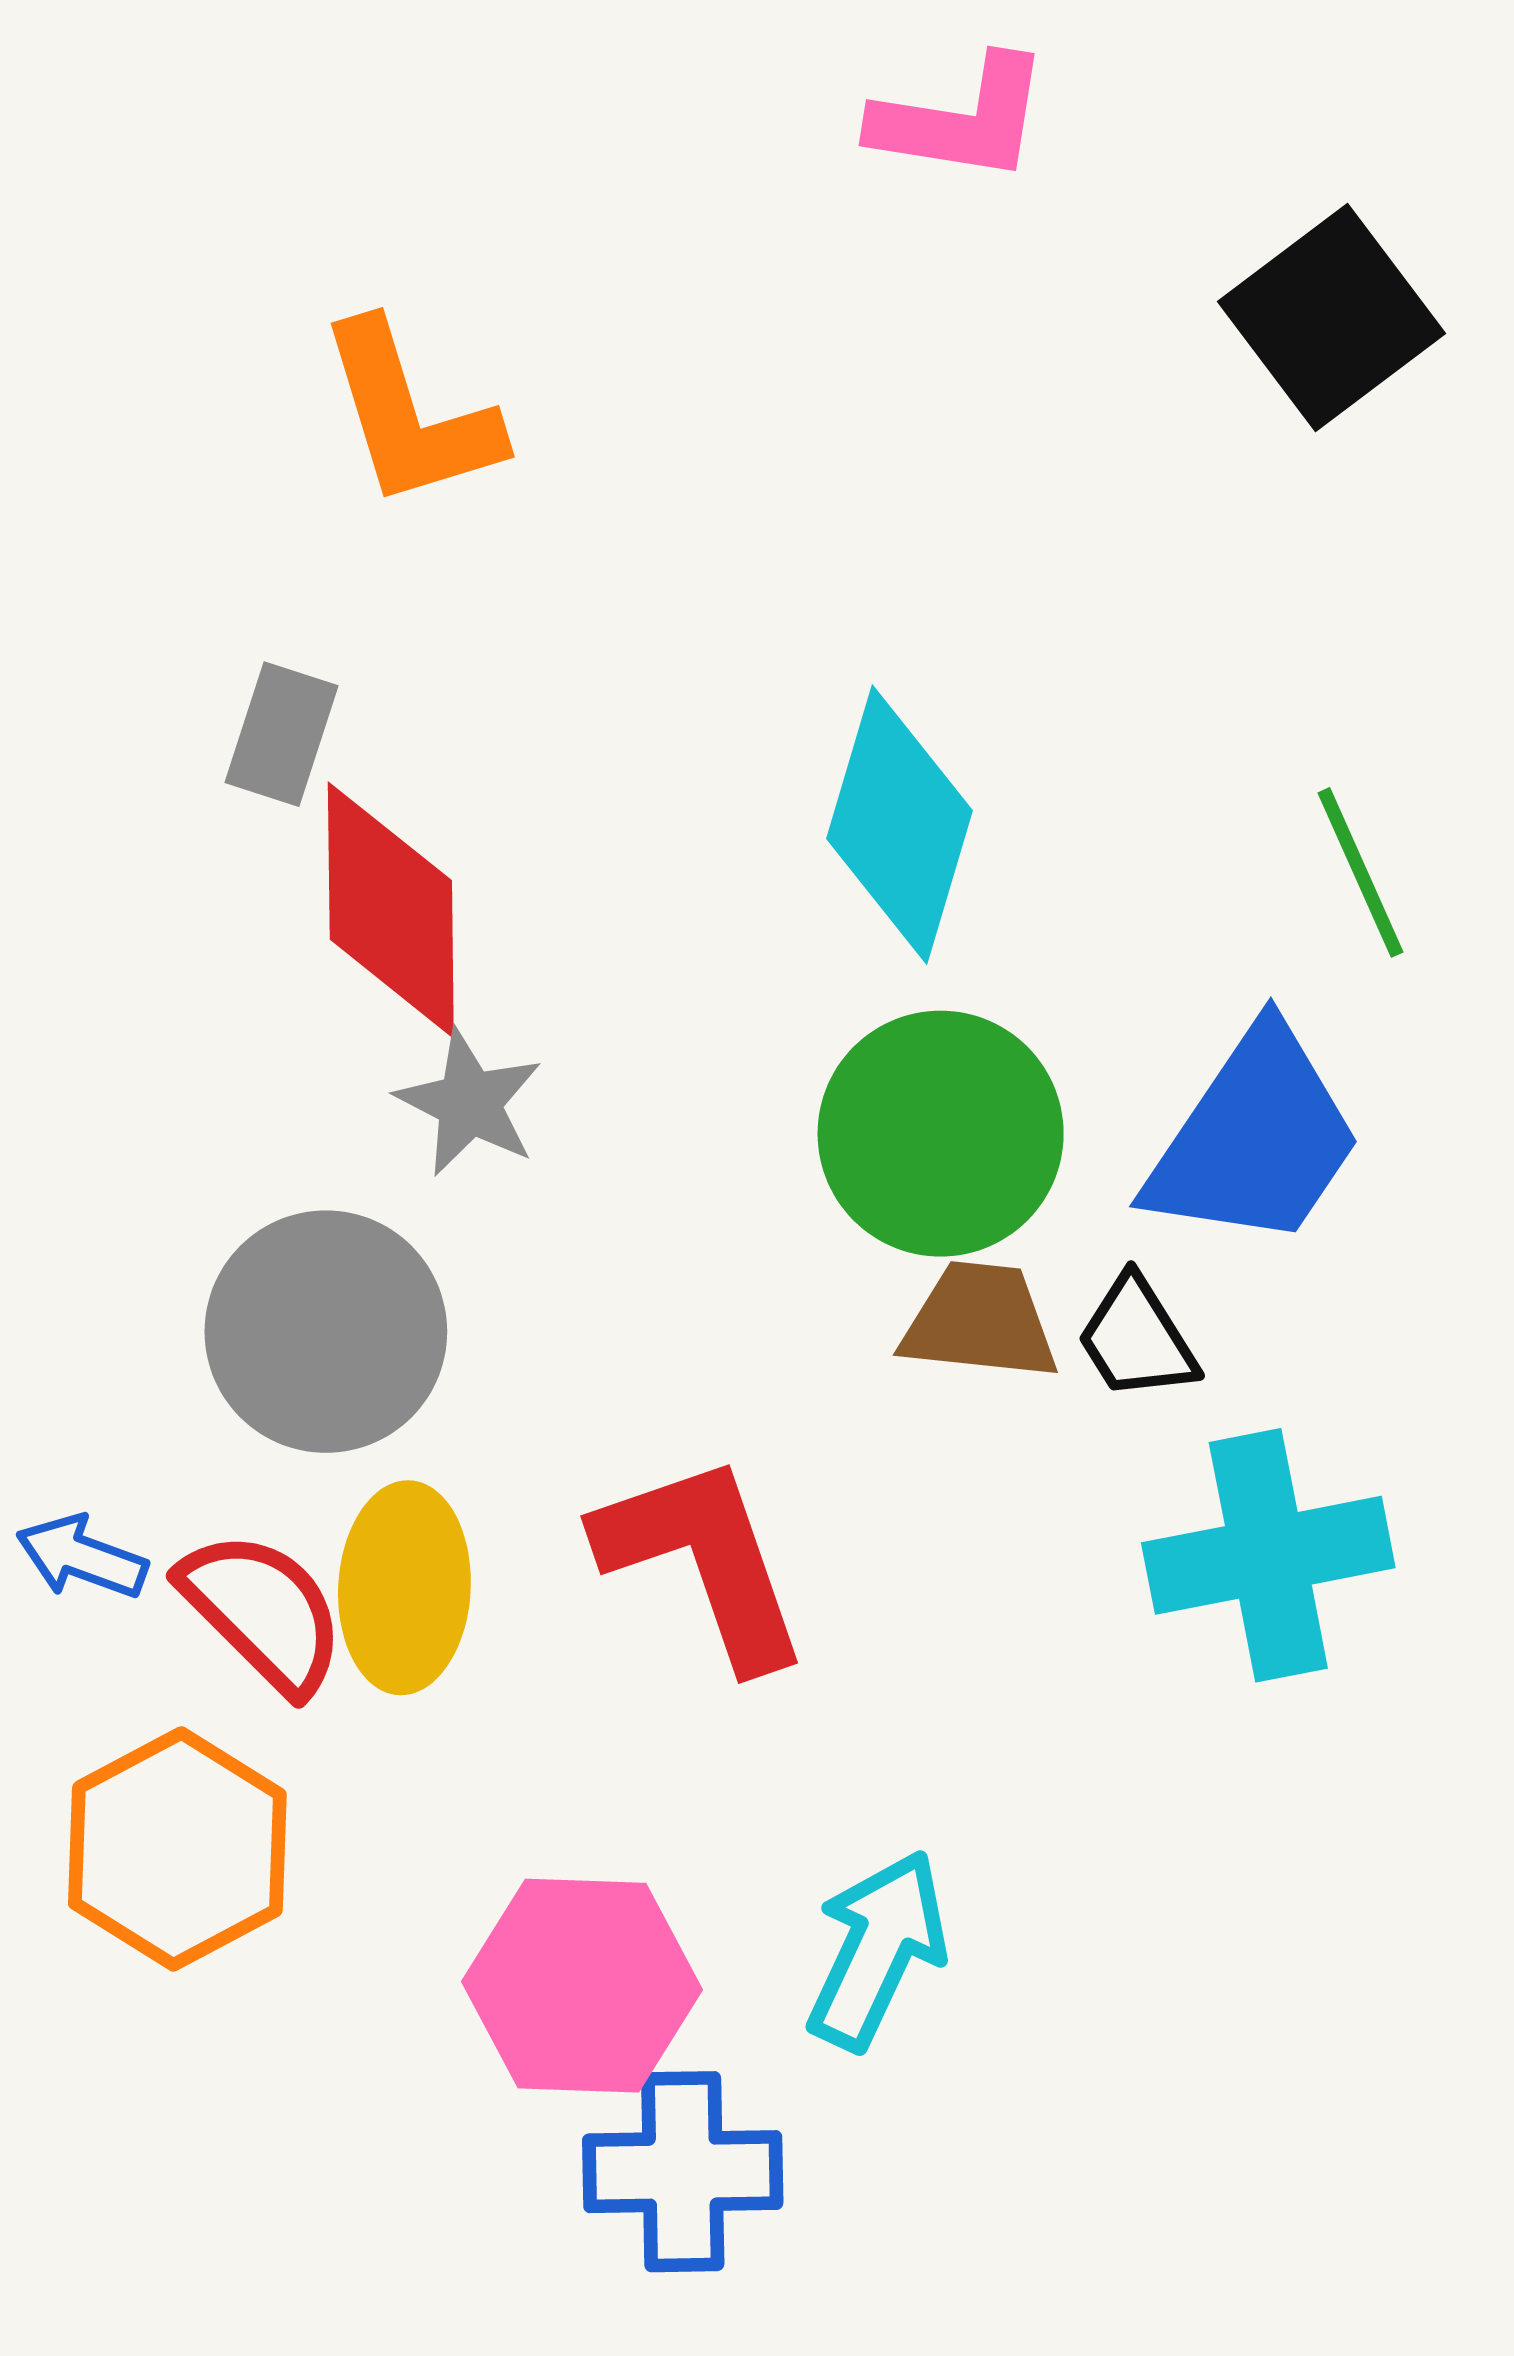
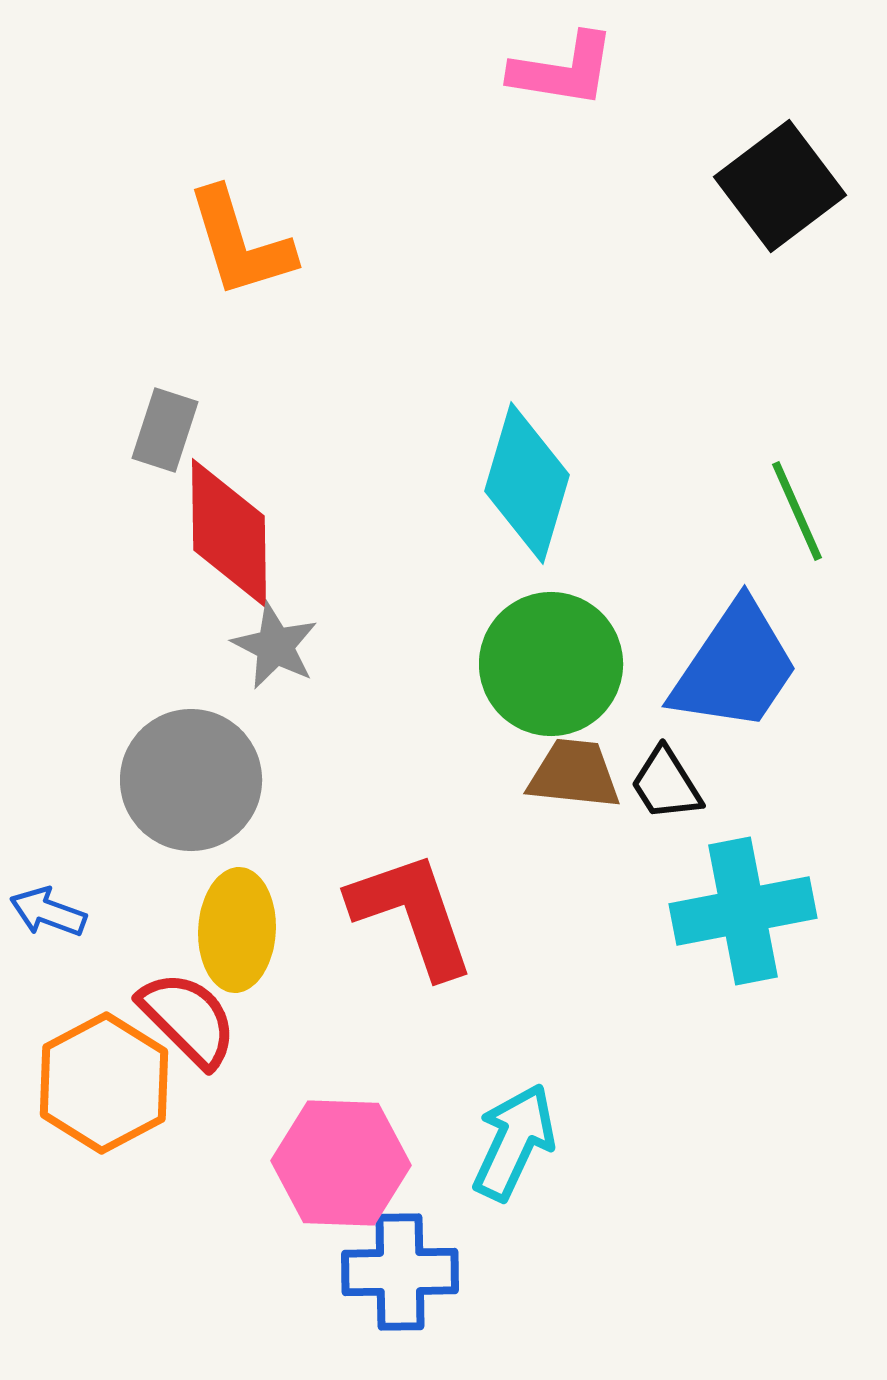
red semicircle: (263, 1612) -> (188, 1019), moved

